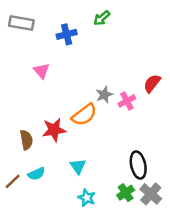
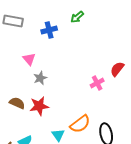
gray star: (104, 95) -> (40, 78), moved
orange semicircle: (84, 115) -> (80, 124), moved
brown semicircle: (26, 140) -> (17, 103), moved, turned -56

